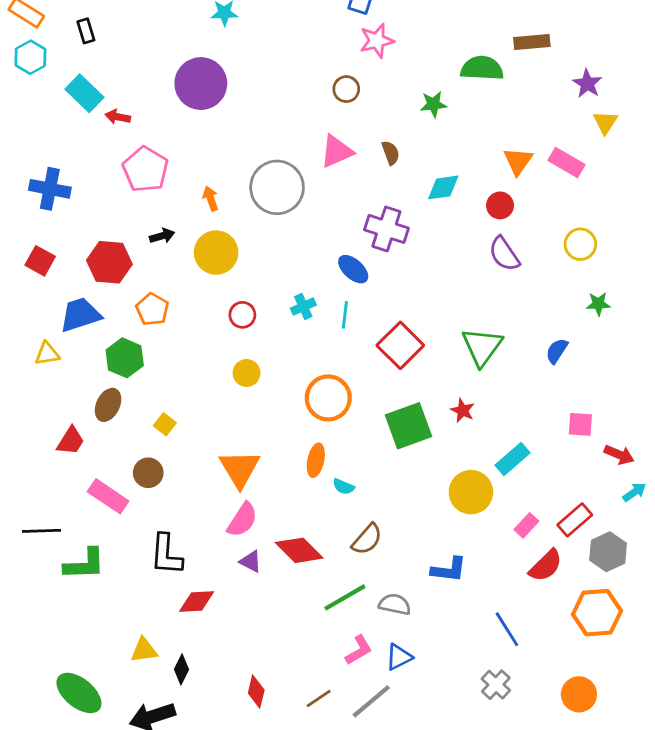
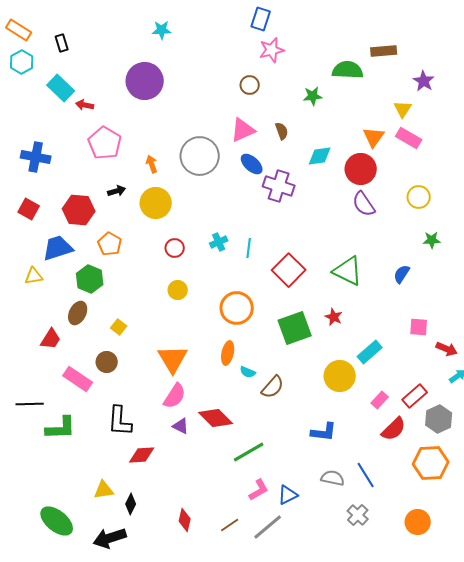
yellow triangle: (605, 122) -> (403, 109), moved
red circle: (500, 205) -> (361, 169), size x1.6
blue ellipse: (353, 269) -> (252, 164), moved
green triangle: (482, 347) -> (348, 271), turned -40
brown semicircle: (367, 539) -> (273, 387), moved
gray semicircle: (395, 604) -> (333, 478), moved

